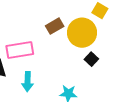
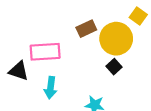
black square: (91, 59) -> (114, 67), moved

